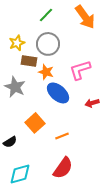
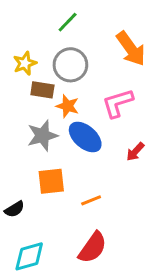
orange arrow: (85, 17) -> (131, 49), moved
gray star: (15, 87) -> (42, 136), moved, turned 30
red arrow: (92, 103) -> (135, 152), turned -32
orange square: (35, 123) -> (51, 181), turned 36

